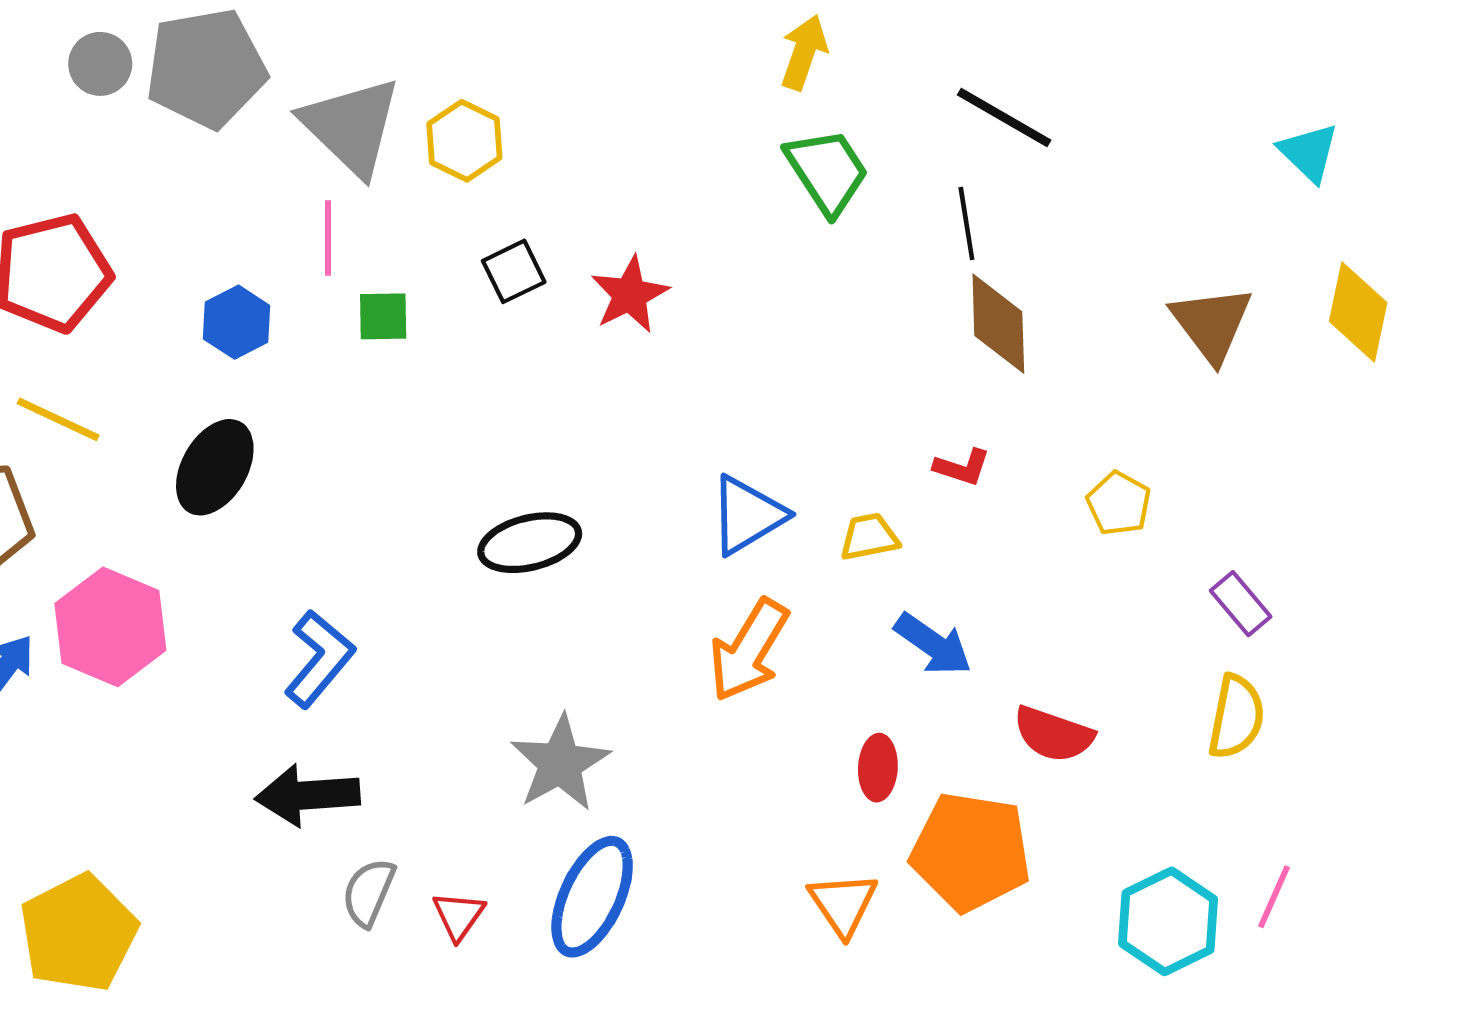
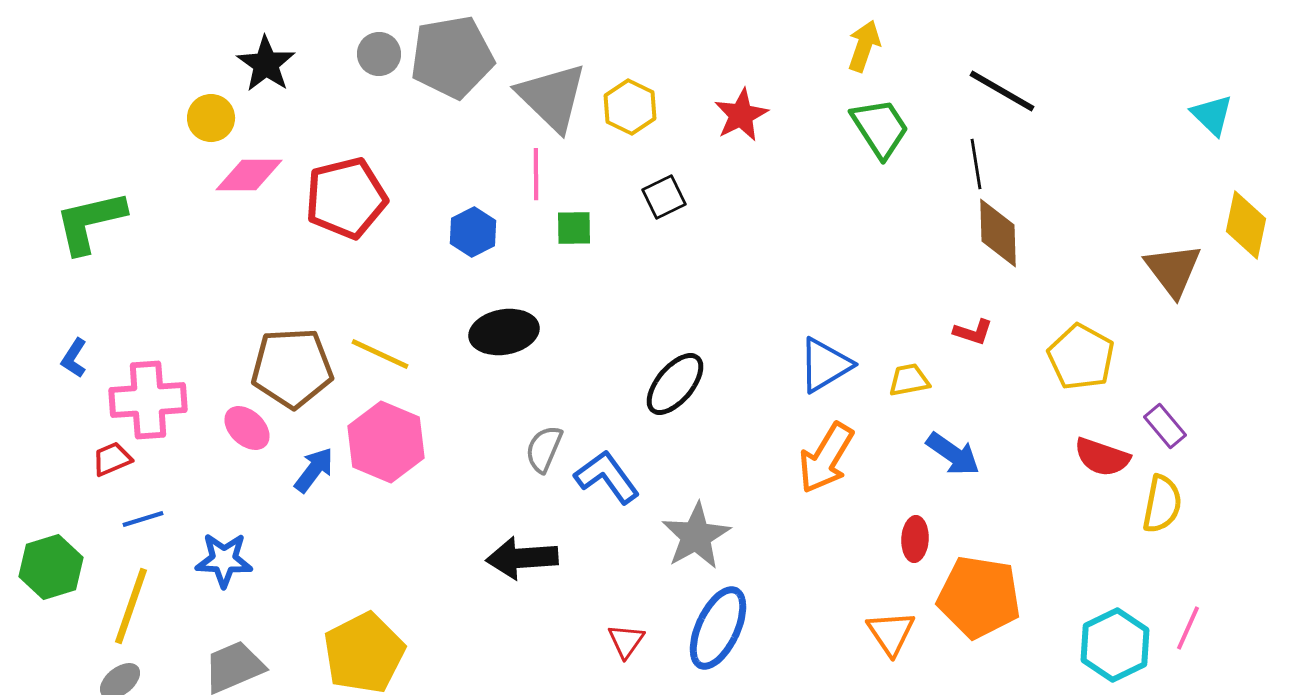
red star: (630, 295) -> (741, 115), moved
brown triangle: (1212, 324) -> (1173, 270), moved
yellow line: (58, 419) -> (380, 354), moved
black ellipse: (215, 467) -> (504, 332), moved, turned 50
yellow pentagon: (1119, 504) -> (1081, 357), size x1.5
black ellipse: (530, 543) -> (675, 384), turned -36
blue L-shape: (319, 659) -> (607, 477), moved, turned -76
red semicircle: (1053, 734) -> (1102, 457), moved
gray semicircle: (369, 892) -> (544, 449), moved

